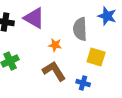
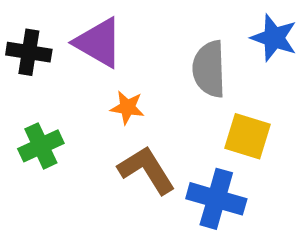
orange star: (55, 45) -> (127, 107), moved
blue cross: (83, 83) -> (216, 199), size x1.6

